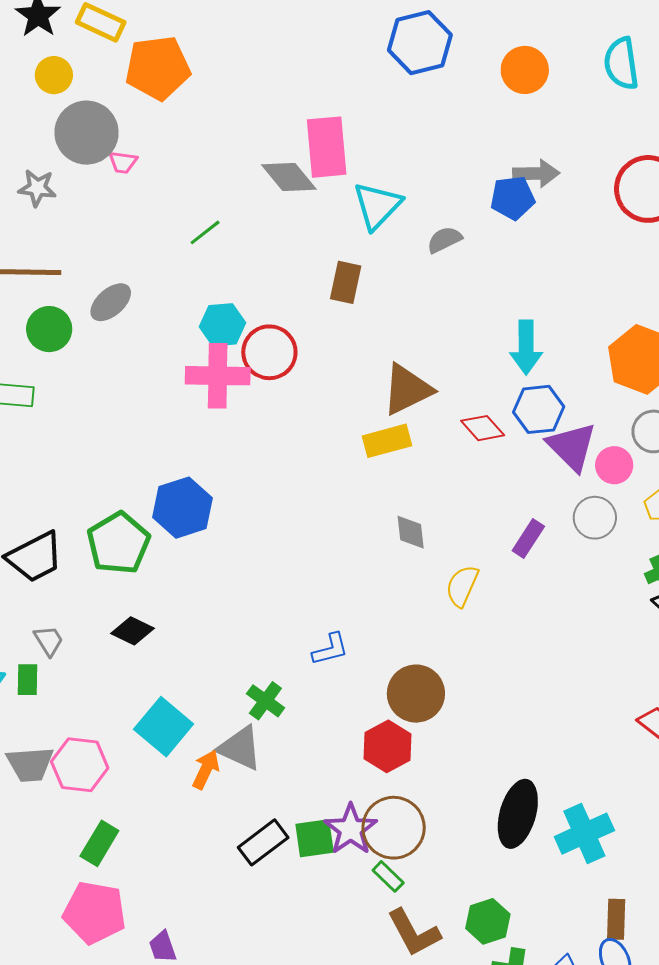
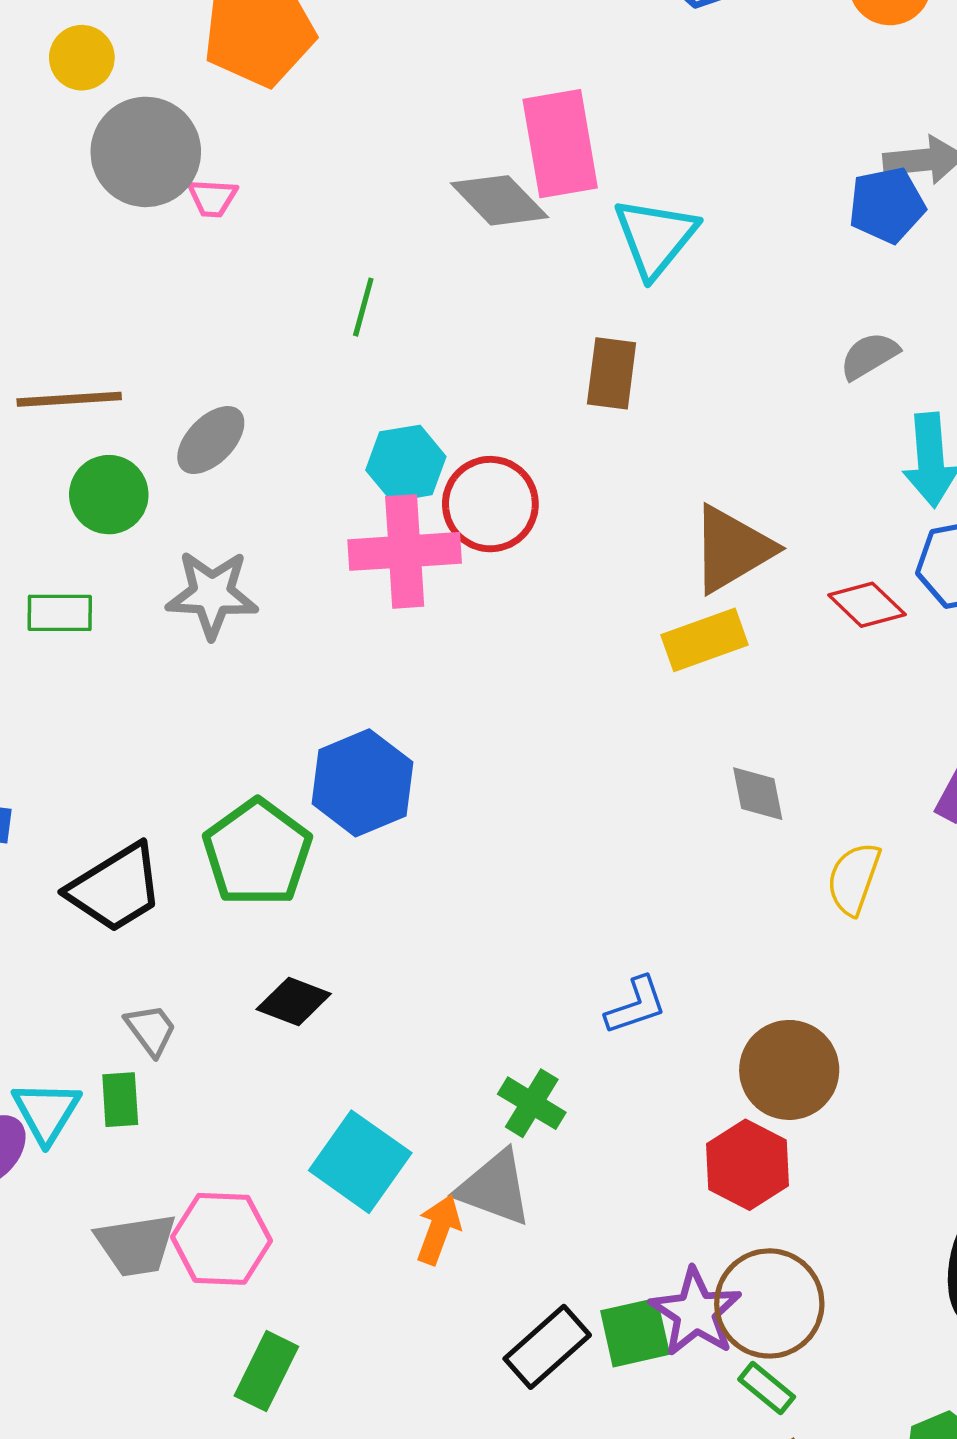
gray star: (37, 188) -> (212, 594), moved, size x1.4
green line: (205, 232) -> (363, 307), turned -32
gray semicircle: (444, 240) -> (869, 356), moved

